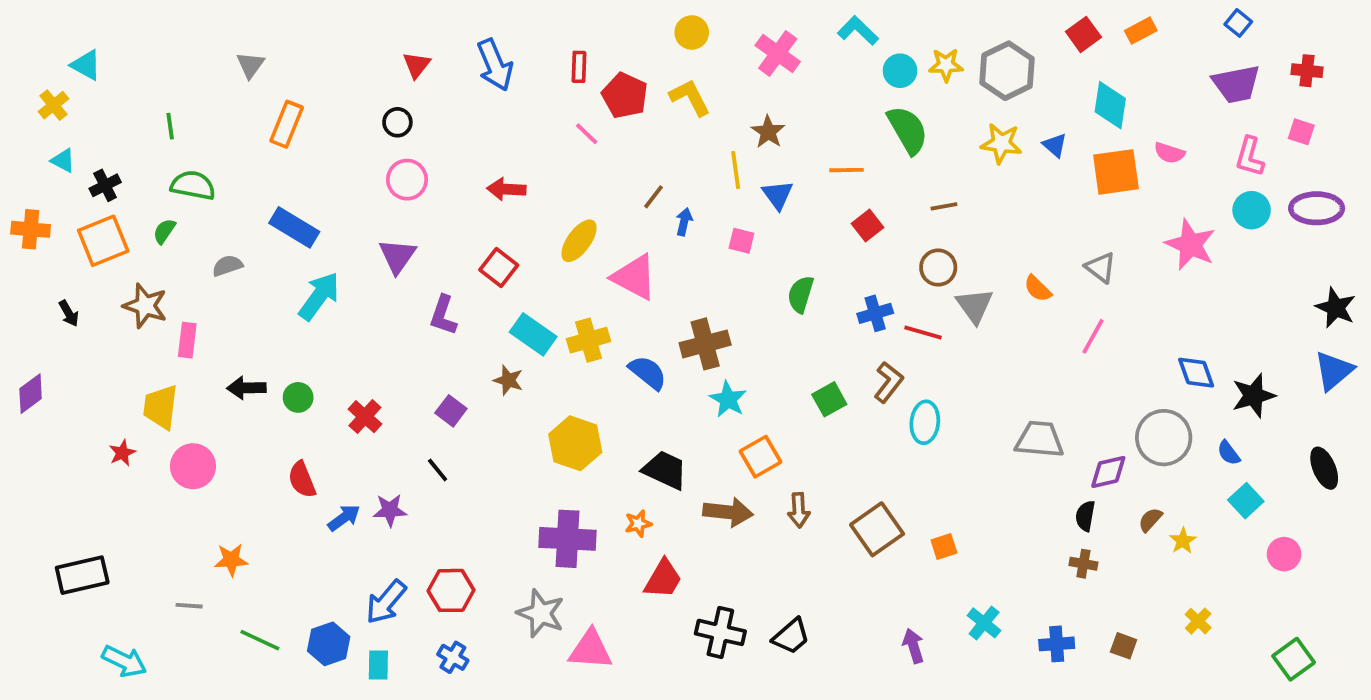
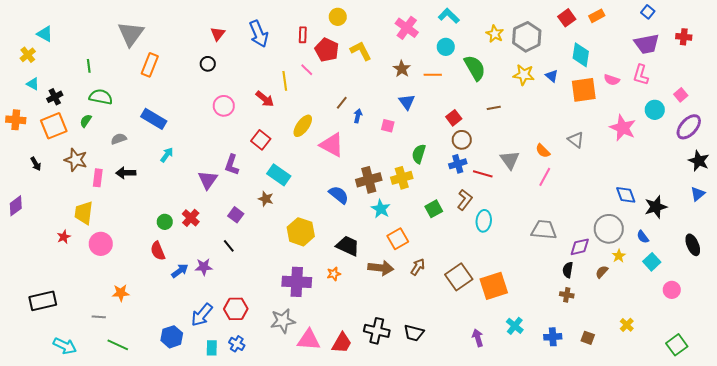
yellow circle: (692, 32) -> (338, 17), moved
gray triangle: (250, 65) -> (131, 34), size x1.8
yellow star: (946, 65) -> (495, 34), turned 30
cyan circle: (900, 71) -> (446, 47), moved
pink square: (1301, 132) -> (681, 95), moved, turned 32
pink L-shape: (1250, 157) -> (641, 75), moved
yellow line: (736, 170) -> (285, 81), moved
orange line: (846, 170) -> (433, 75), moved
pink circle: (407, 180) -> (224, 106), moved
red arrow: (506, 189) -> (265, 99), turned -144
purple ellipse: (1317, 208) -> (689, 127), moved, turned -48
purple triangle: (397, 256) -> (208, 180), moved
brown circle: (938, 268) -> (462, 140), moved
cyan arrow: (319, 296) -> (167, 155), size x0.6
pink line: (1093, 336) -> (545, 177), moved
yellow cross: (589, 340) -> (402, 178), moved
blue triangle: (1334, 371) -> (698, 194), size x0.7
black arrow: (246, 388) -> (126, 173), moved
green circle: (298, 397) -> (165, 222), moved
brown arrow: (799, 510) -> (418, 267), turned -144
yellow star: (1183, 541) -> (619, 256), moved
orange square: (944, 546) -> (494, 286), size x2.0
red trapezoid: (663, 579) -> (342, 343), moved
gray star: (541, 613) -> (283, 321), turned -30
black trapezoid: (791, 636) -> (414, 333), turned 55
green line: (260, 640) -> (118, 345), moved
cyan rectangle: (378, 665) -> (212, 348), moved

